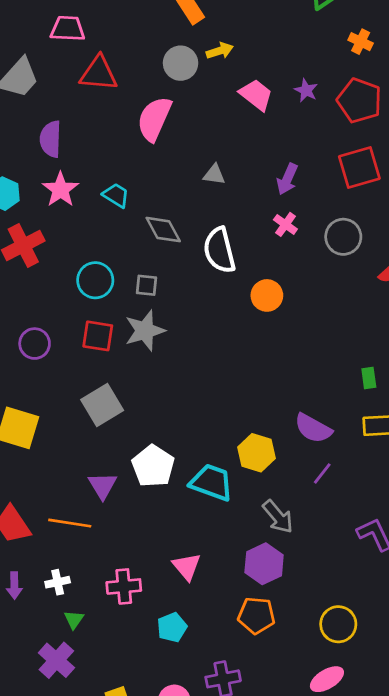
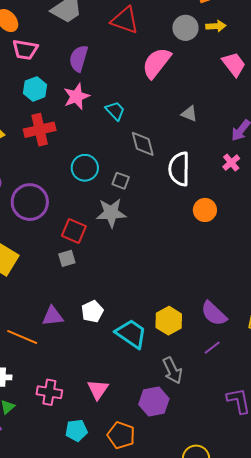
red square: (98, 336) -> (74, 231), moved
purple circle: (35, 344) -> (30, 202), size x1.6
gray square: (102, 405) -> (67, 258), size x0.6
white pentagon: (153, 466) -> (92, 311), size x0.7
purple triangle: (103, 486) -> (53, 316), turned 40
orange pentagon: (256, 615) -> (121, 435), moved

